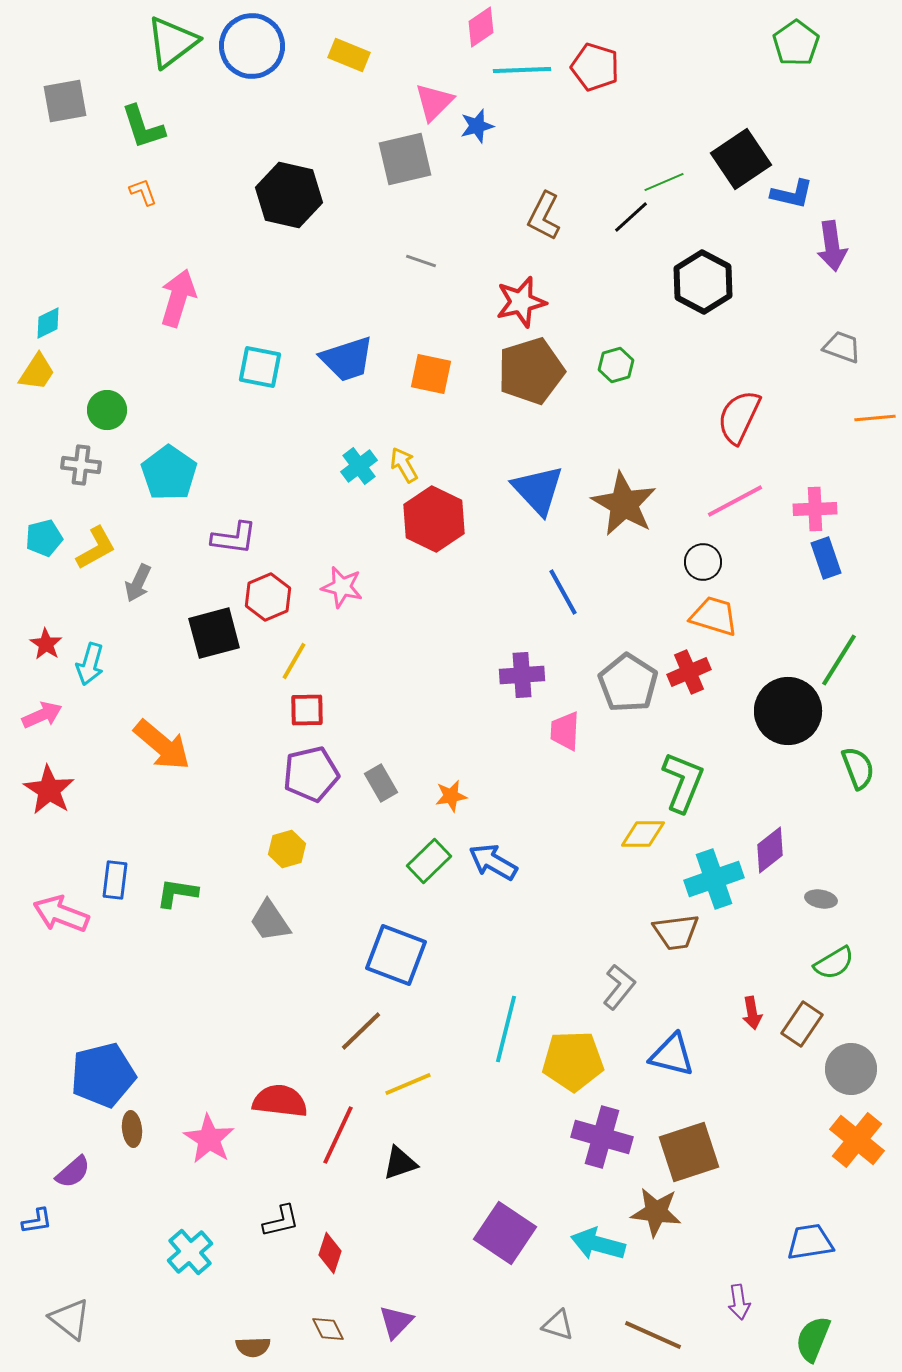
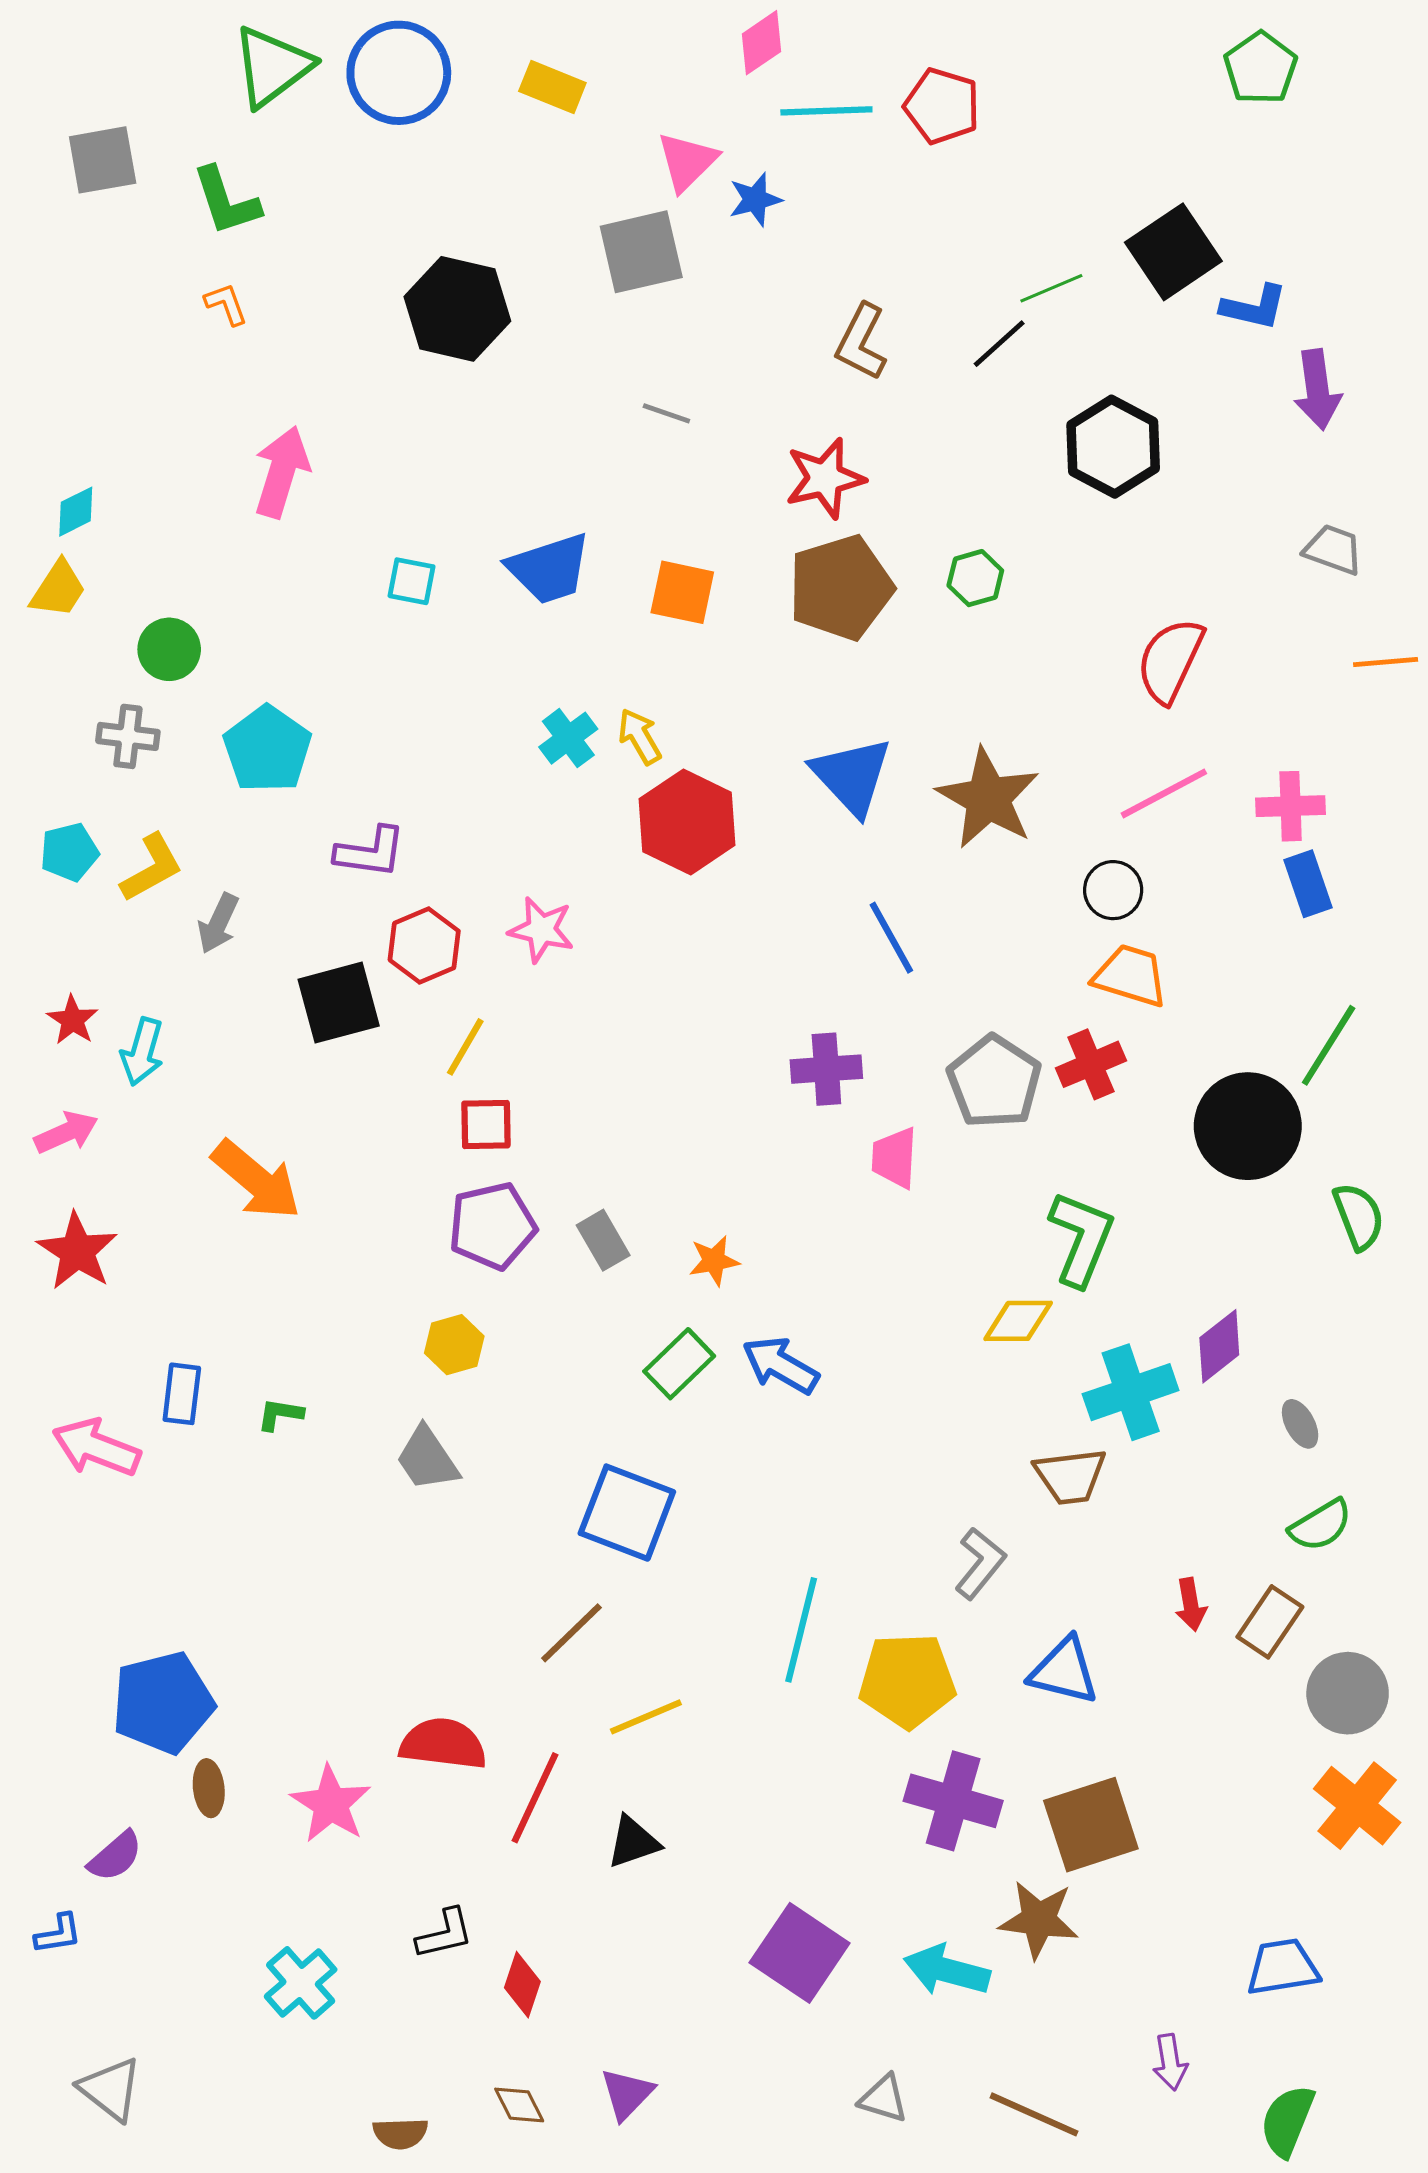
cyan square: (260, 367) -> (411, 581), size x0.7
green L-shape: (177, 893) -> (280, 1414), size x0.7
gray ellipse: (821, 899) -> (1300, 1424), turned 52

